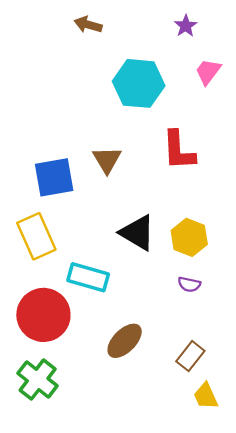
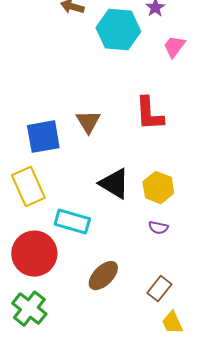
cyan hexagon: (139, 83) -> (118, 30), moved

